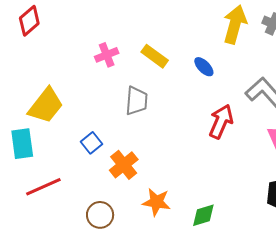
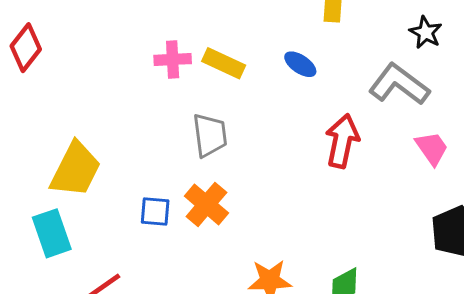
pink cross: (107, 55) -> (173, 59), moved, turned 30
blue square: (92, 143) -> (155, 212), turned -35
orange cross: (124, 165) -> (206, 204), moved

